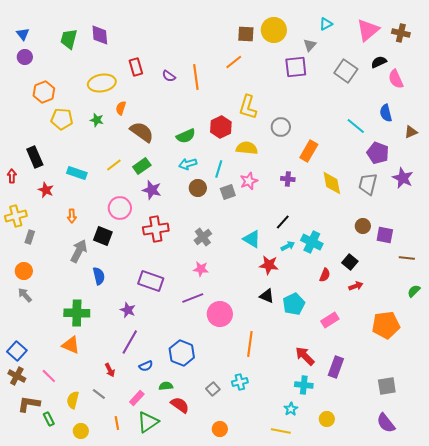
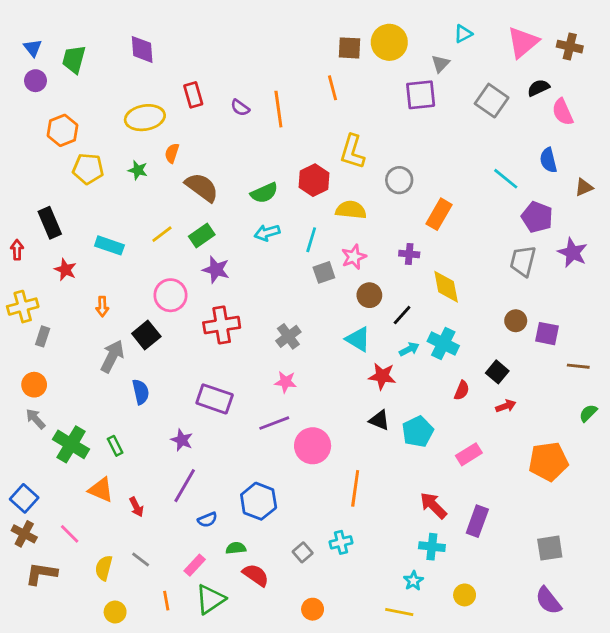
green trapezoid: (69, 39) -> (74, 59), moved
orange line: (234, 62) -> (332, 88), turned -66
yellow diamond: (332, 183) -> (446, 287), moved
brown circle: (198, 188) -> (369, 295), moved
black square: (103, 236) -> (146, 335), turned 30
green cross: (77, 313) -> (71, 444), moved, turned 30
red arrow: (110, 370) -> (136, 507), moved
green rectangle: (49, 419) -> (115, 446), moved

